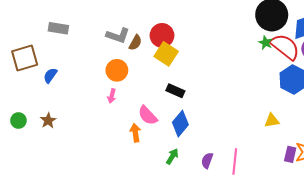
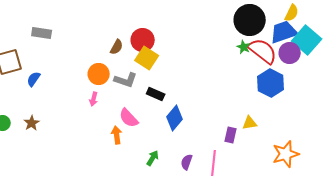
gray L-shape: (118, 35) -> (126, 80), moved
blue diamond: (180, 124) -> (175, 118), moved
purple rectangle: (290, 154) -> (231, 135), moved

